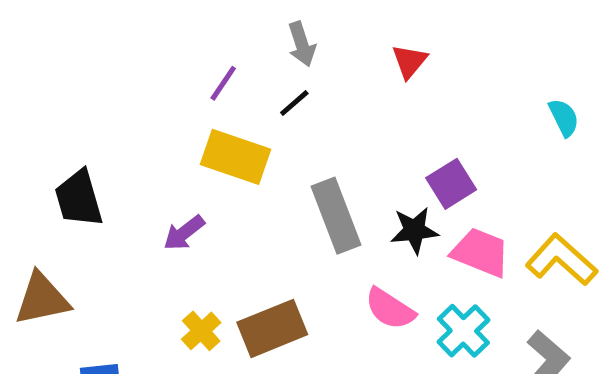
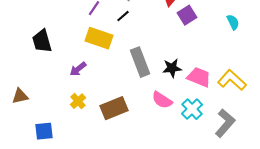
purple square: (451, 184) -> (187, 15), moved
black trapezoid: (79, 199) -> (42, 41), moved
brown triangle: (42, 299) -> (20, 96), size x0.7
yellow cross: (201, 331) -> (78, 101), moved

